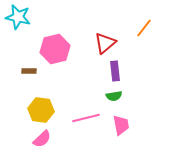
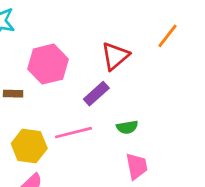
purple rectangle: (115, 71) -> (96, 94), moved, turned 54
pink line: (86, 118) -> (73, 133), moved

